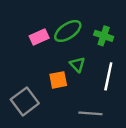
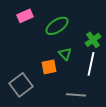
green cross: (104, 36) -> (93, 40), moved, turned 35
pink rectangle: (39, 37) -> (25, 16), moved

